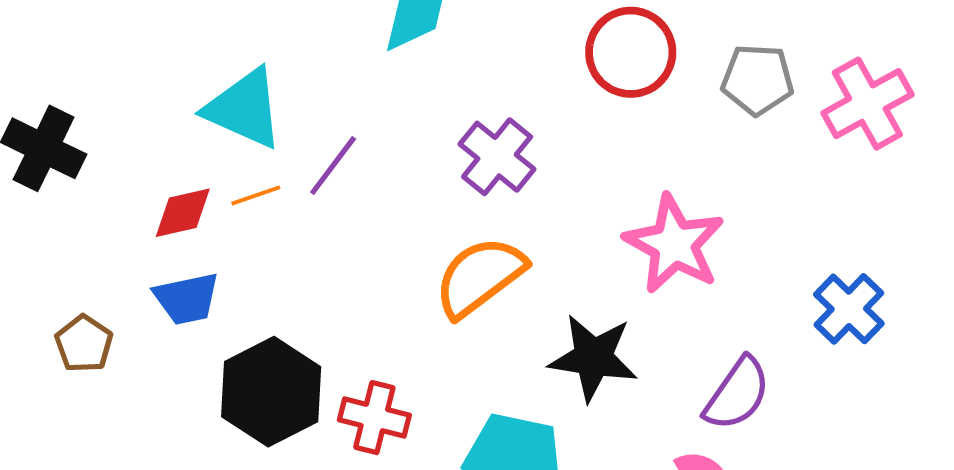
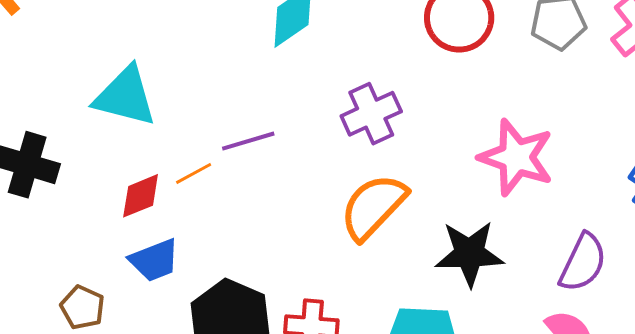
cyan triangle: (244, 109) -> (125, 96), moved
purple cross: (497, 157) -> (371, 114), turned 36
purple line: (333, 165) -> (248, 141), turned 46

